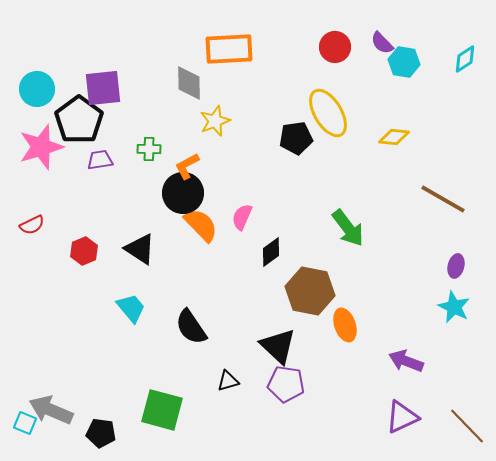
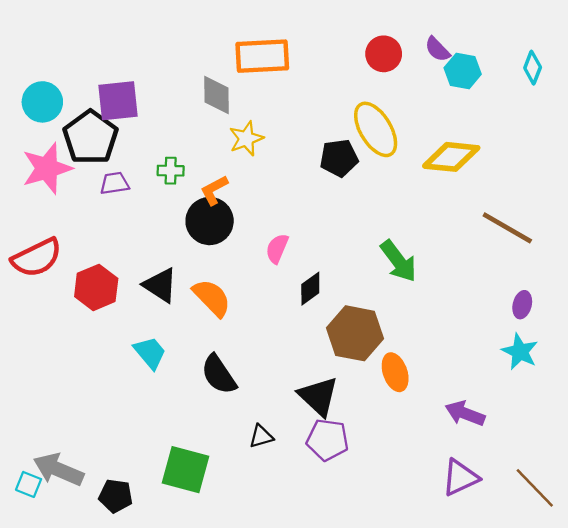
cyan diamond: (465, 59) -> (533, 68), turned -36
yellow diamond: (394, 137) -> (451, 157), size x1.6
red semicircle: (32, 225) -> (37, 258), size x1.8
orange semicircle: (201, 225) -> (212, 298), moved
red hexagon: (84, 251) -> (96, 287), size x1.4

